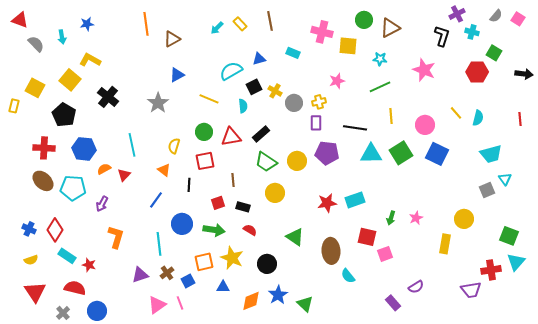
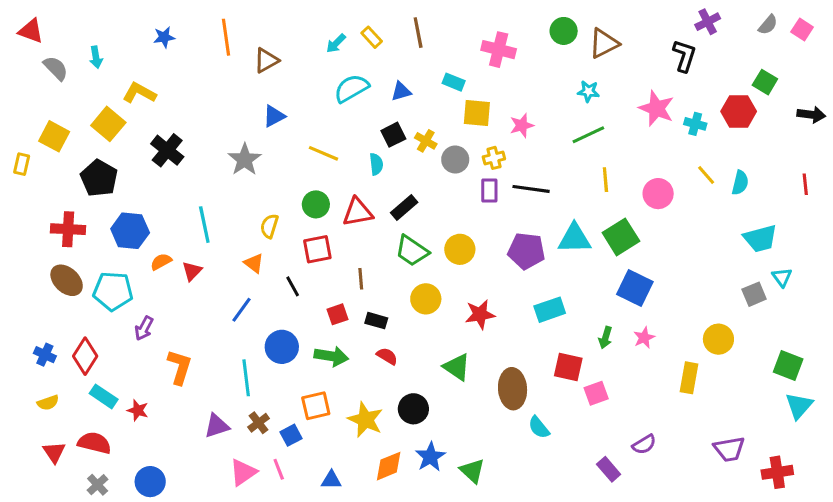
blue star: (87, 24) -> (164, 37), moved
cyan cross: (472, 32) -> (695, 124), moved
yellow square: (348, 46) -> (477, 113), moved
cyan semicircle: (231, 71) -> (351, 88), moved
black line: (355, 128) -> (531, 189), moved
purple pentagon: (327, 153) -> (526, 251), moved
blue square: (437, 154) -> (635, 288), moved
black line: (189, 185) -> (293, 286), turned -32
red star: (327, 203) -> (480, 314), moved
purple arrow: (102, 204) -> (144, 328), moved
yellow star: (232, 258) -> (365, 420), moved
red cross: (491, 270) -> (777, 472), moved
blue triangle: (223, 287) -> (331, 480), moved
red semicircle: (75, 288) -> (94, 443), moved
red triangle: (35, 292) -> (54, 452), size x0.7

